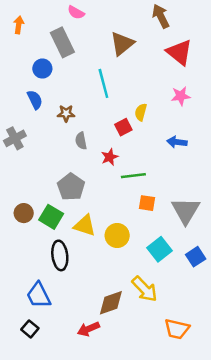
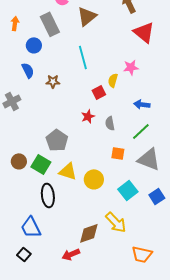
orange arrow: (19, 25) -> (15, 23), moved
brown triangle: (122, 44) -> (87, 16), moved
pink star: (181, 96) -> (131, 67), moved
gray semicircle: (81, 141) -> (110, 123), moved
green line: (133, 176) -> (141, 131), moved, turned -36
gray triangle: (186, 211) -> (149, 159), turned -40

